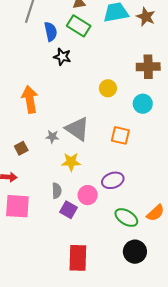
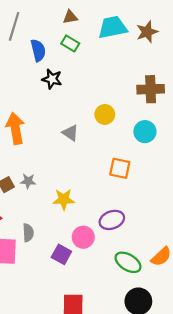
brown star: (146, 17) -> (147, 32), turned 30
green rectangle: (79, 26) -> (70, 43), size x0.7
gray triangle: (77, 129) -> (70, 133), moved, size x0.6
gray star: (52, 137) -> (28, 181), moved
gray semicircle: (57, 191) -> (28, 233), moved

